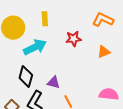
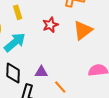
orange triangle: (104, 52) -> (83, 30), size x1.5

